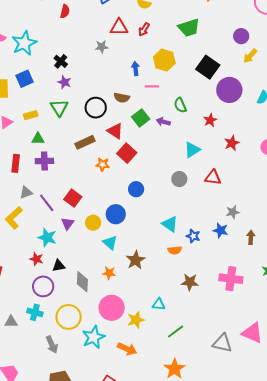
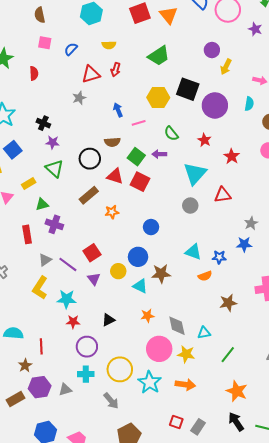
yellow hexagon: (164, 60) -> (158, 97), moved
cyan triangle: (192, 150) -> (195, 174), size x1.4
red square: (127, 153) -> (140, 182), moved
purple cross: (44, 161) -> (54, 224), turned 36
red square: (73, 198) -> (92, 253), turned 36
cyan star: (47, 237) -> (67, 299), moved
brown star: (136, 260) -> (161, 274), moved, turned -30
black triangle: (59, 266) -> (108, 320), moved
gray diamond: (82, 282) -> (177, 326), moved
yellow star: (136, 320) -> (186, 354), turned -30

